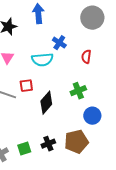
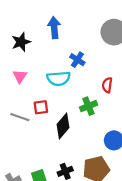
red semicircle: (86, 57) -> (107, 85), moved
green cross: (78, 91) -> (88, 106), moved

